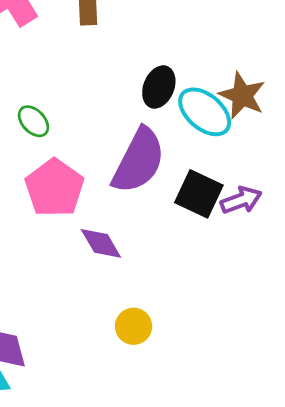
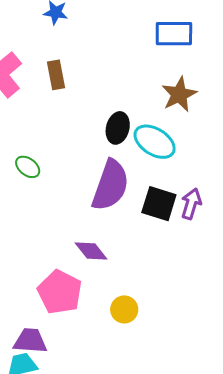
brown star: (242, 95) -> (179, 94), moved, turned 30
pink pentagon: (54, 188) -> (60, 292), moved
purple arrow: (241, 200) -> (191, 204), turned -44

